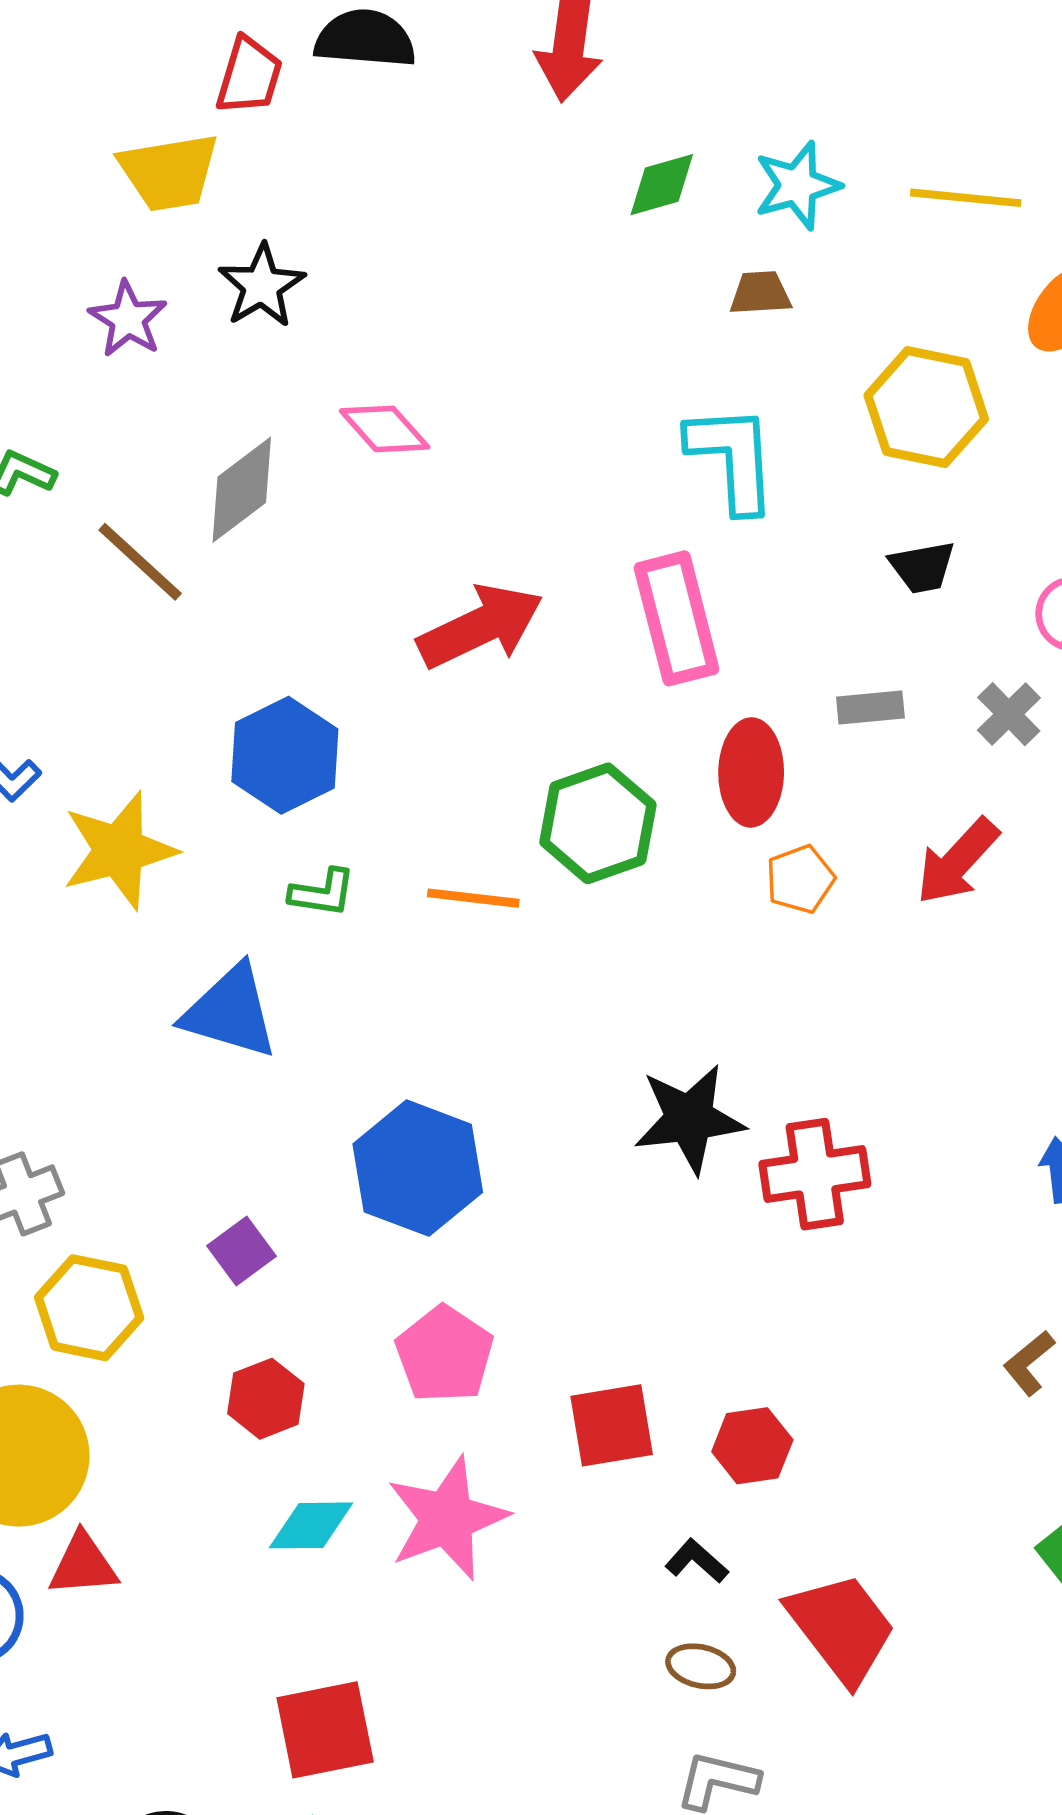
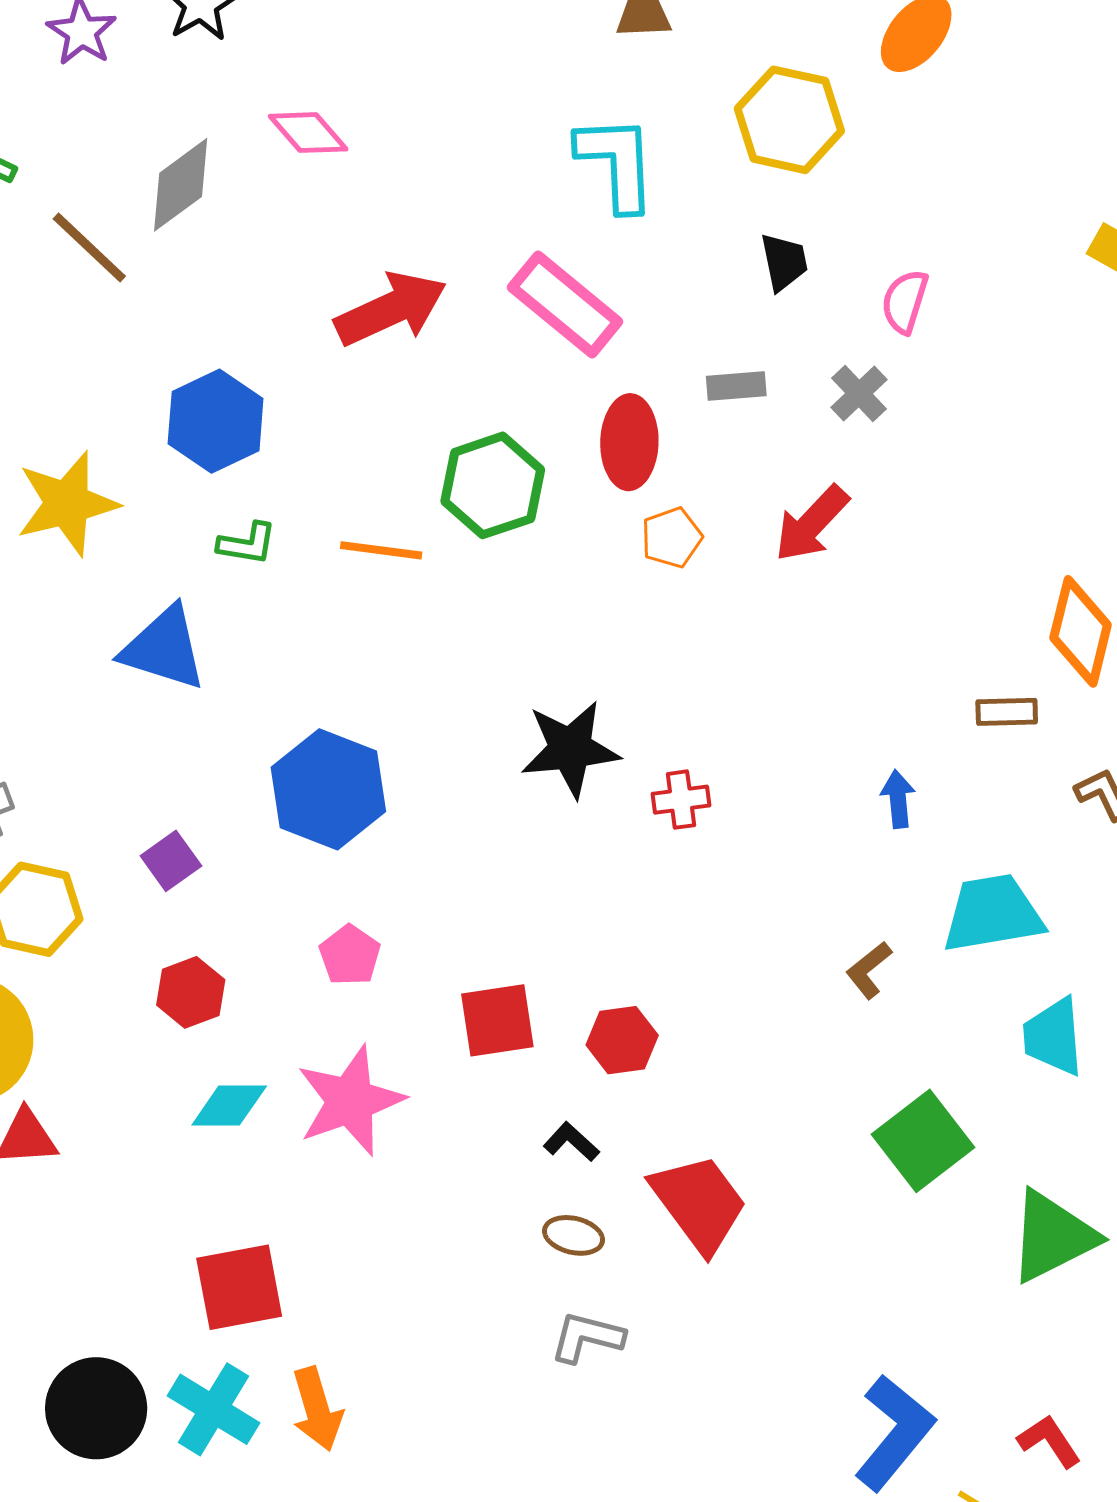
black trapezoid: (922, 567) -> (784, 262), turned -92
pink rectangle: (677, 618) -> (565, 304), turned -37
red cross: (815, 1174) -> (681, 800), size x0.6
pink pentagon: (445, 1354) -> (350, 955), size x0.7

